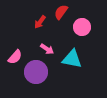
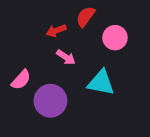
red arrow: (40, 22) -> (56, 31), turned 32
pink arrow: (47, 49) -> (66, 57), moved

